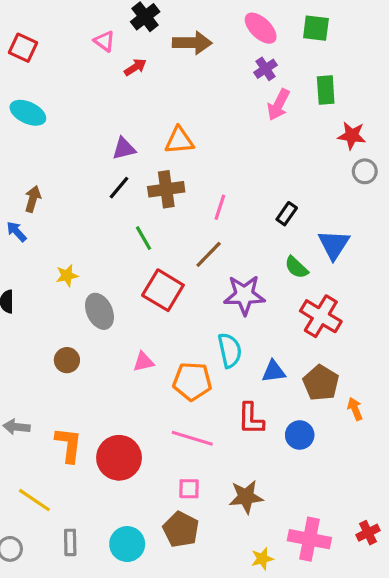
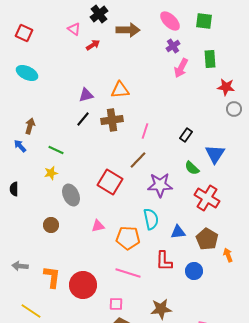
green line: (143, 238) -> (56, 150), moved, turned -35
pink square: (189, 489) -> (116, 304), moved

